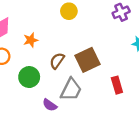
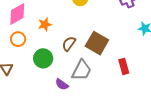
brown square: (88, 60) -> (97, 43), turned -35

